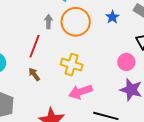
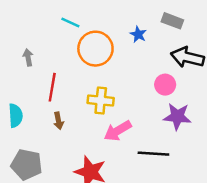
gray arrow: (48, 22) -> (28, 57), moved
brown arrow: (34, 74) -> (58, 121), turned -144

